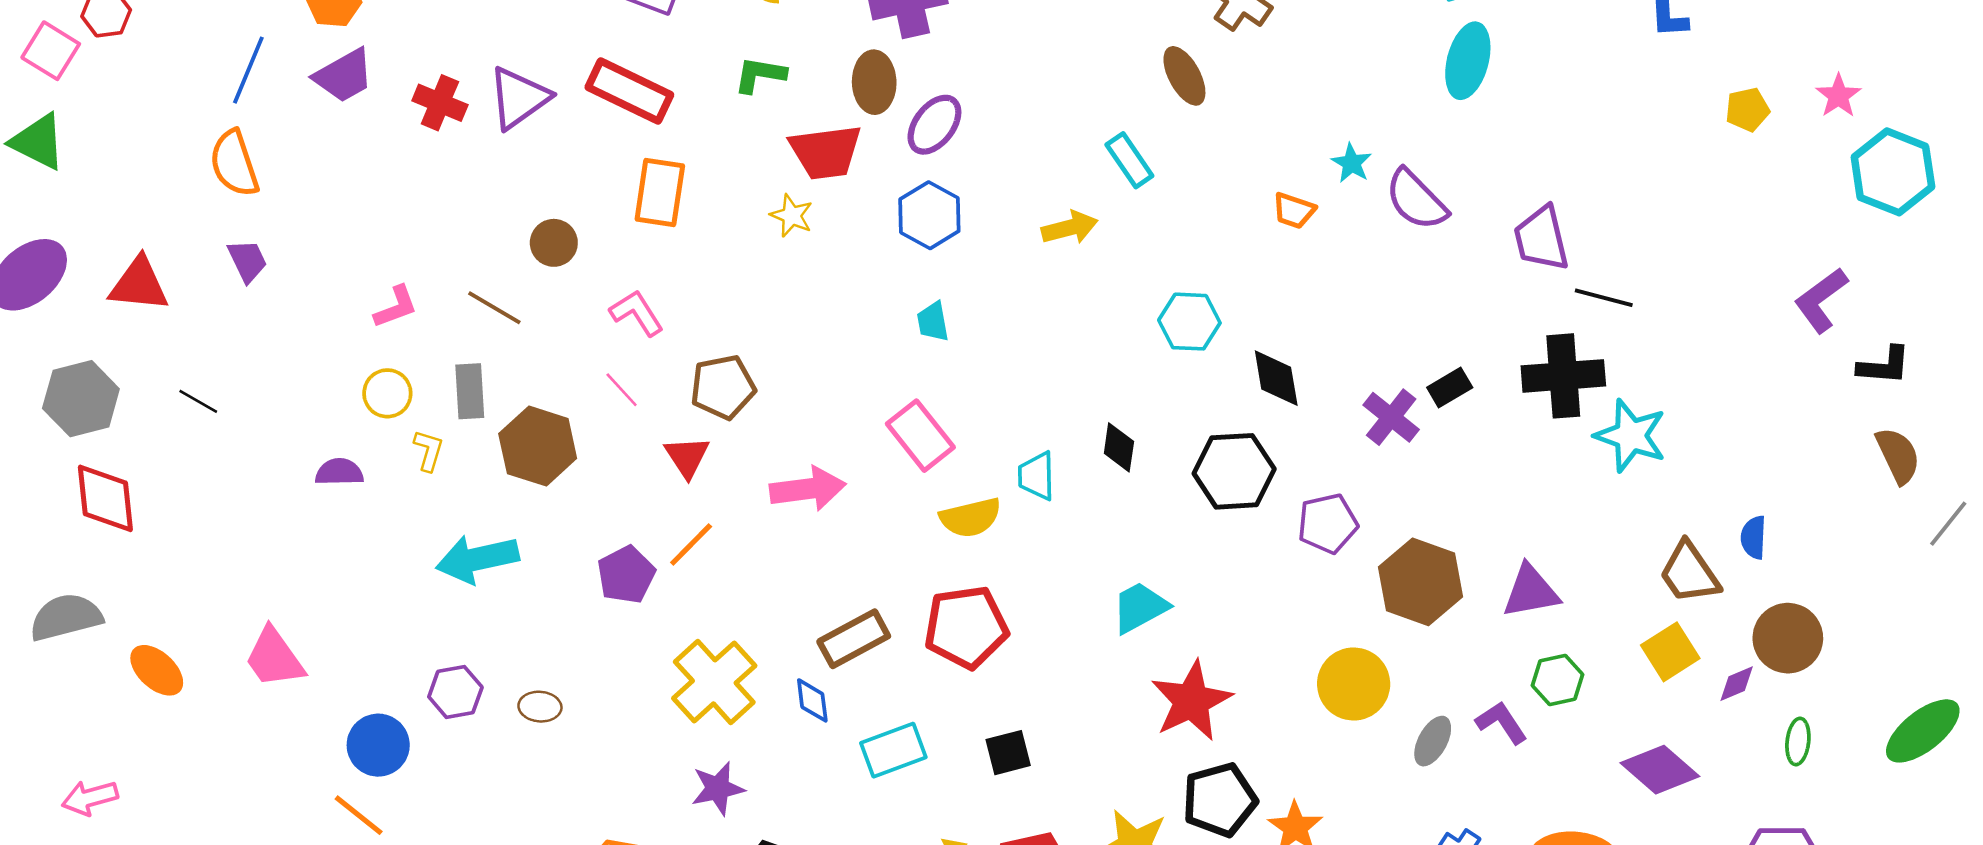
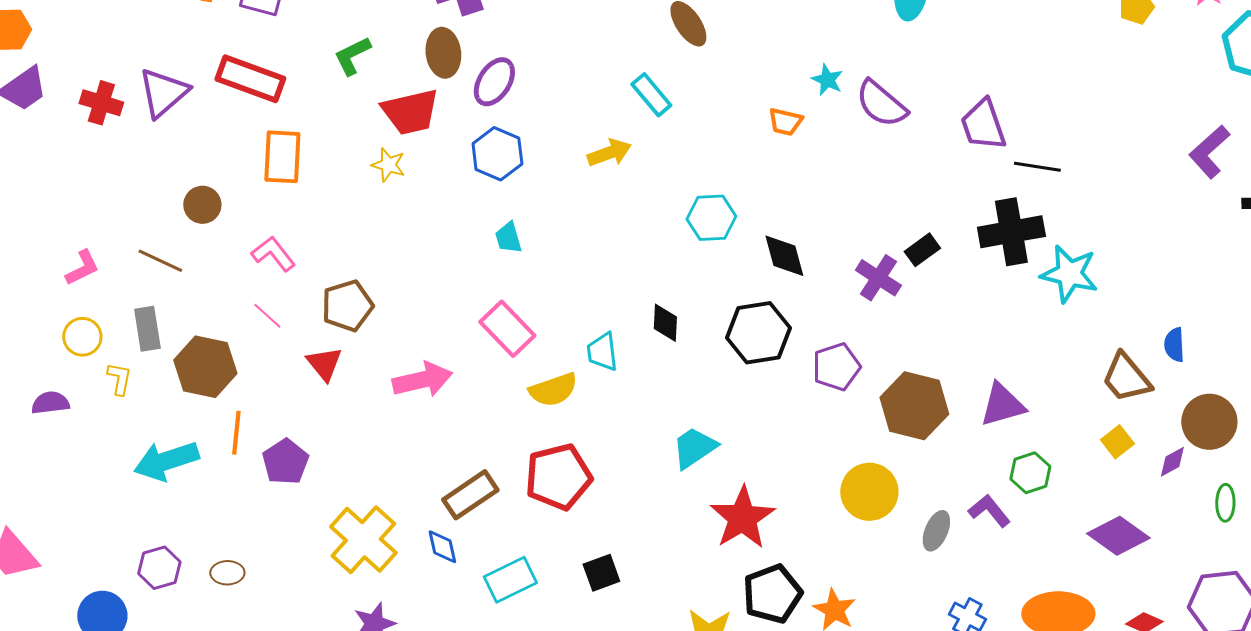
green L-shape: (760, 75) -> (352, 56), turned -30
orange line: (691, 544) -> (236, 433), moved, turned -33
yellow square: (1670, 652) -> (1117, 442), size x0.7

